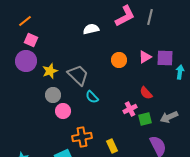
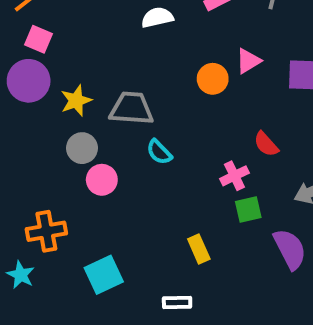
pink triangle: (145, 57) -> (248, 61), moved
gray trapezoid: (78, 75) -> (131, 108), turned -40
green square: (145, 119) -> (248, 209), moved
orange cross: (82, 137) -> (46, 231), moved

